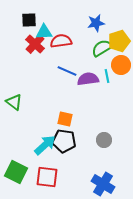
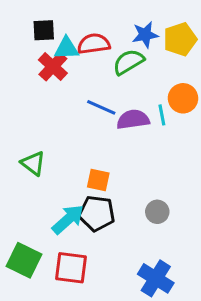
red semicircle: (61, 41) -> (94, 44), moved
yellow pentagon: (119, 41) -> (180, 39), moved
green semicircle: (102, 48) -> (129, 62), moved
green triangle: (14, 102) -> (33, 163), moved

